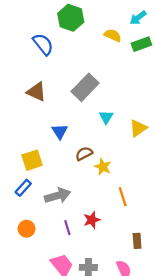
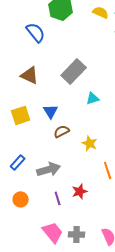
yellow semicircle: (113, 35) -> (101, 12), moved
cyan triangle: (106, 117) -> (93, 98), turned 40
brown semicircle: (84, 154) -> (62, 131), moved
yellow square: (32, 160) -> (21, 115), moved

